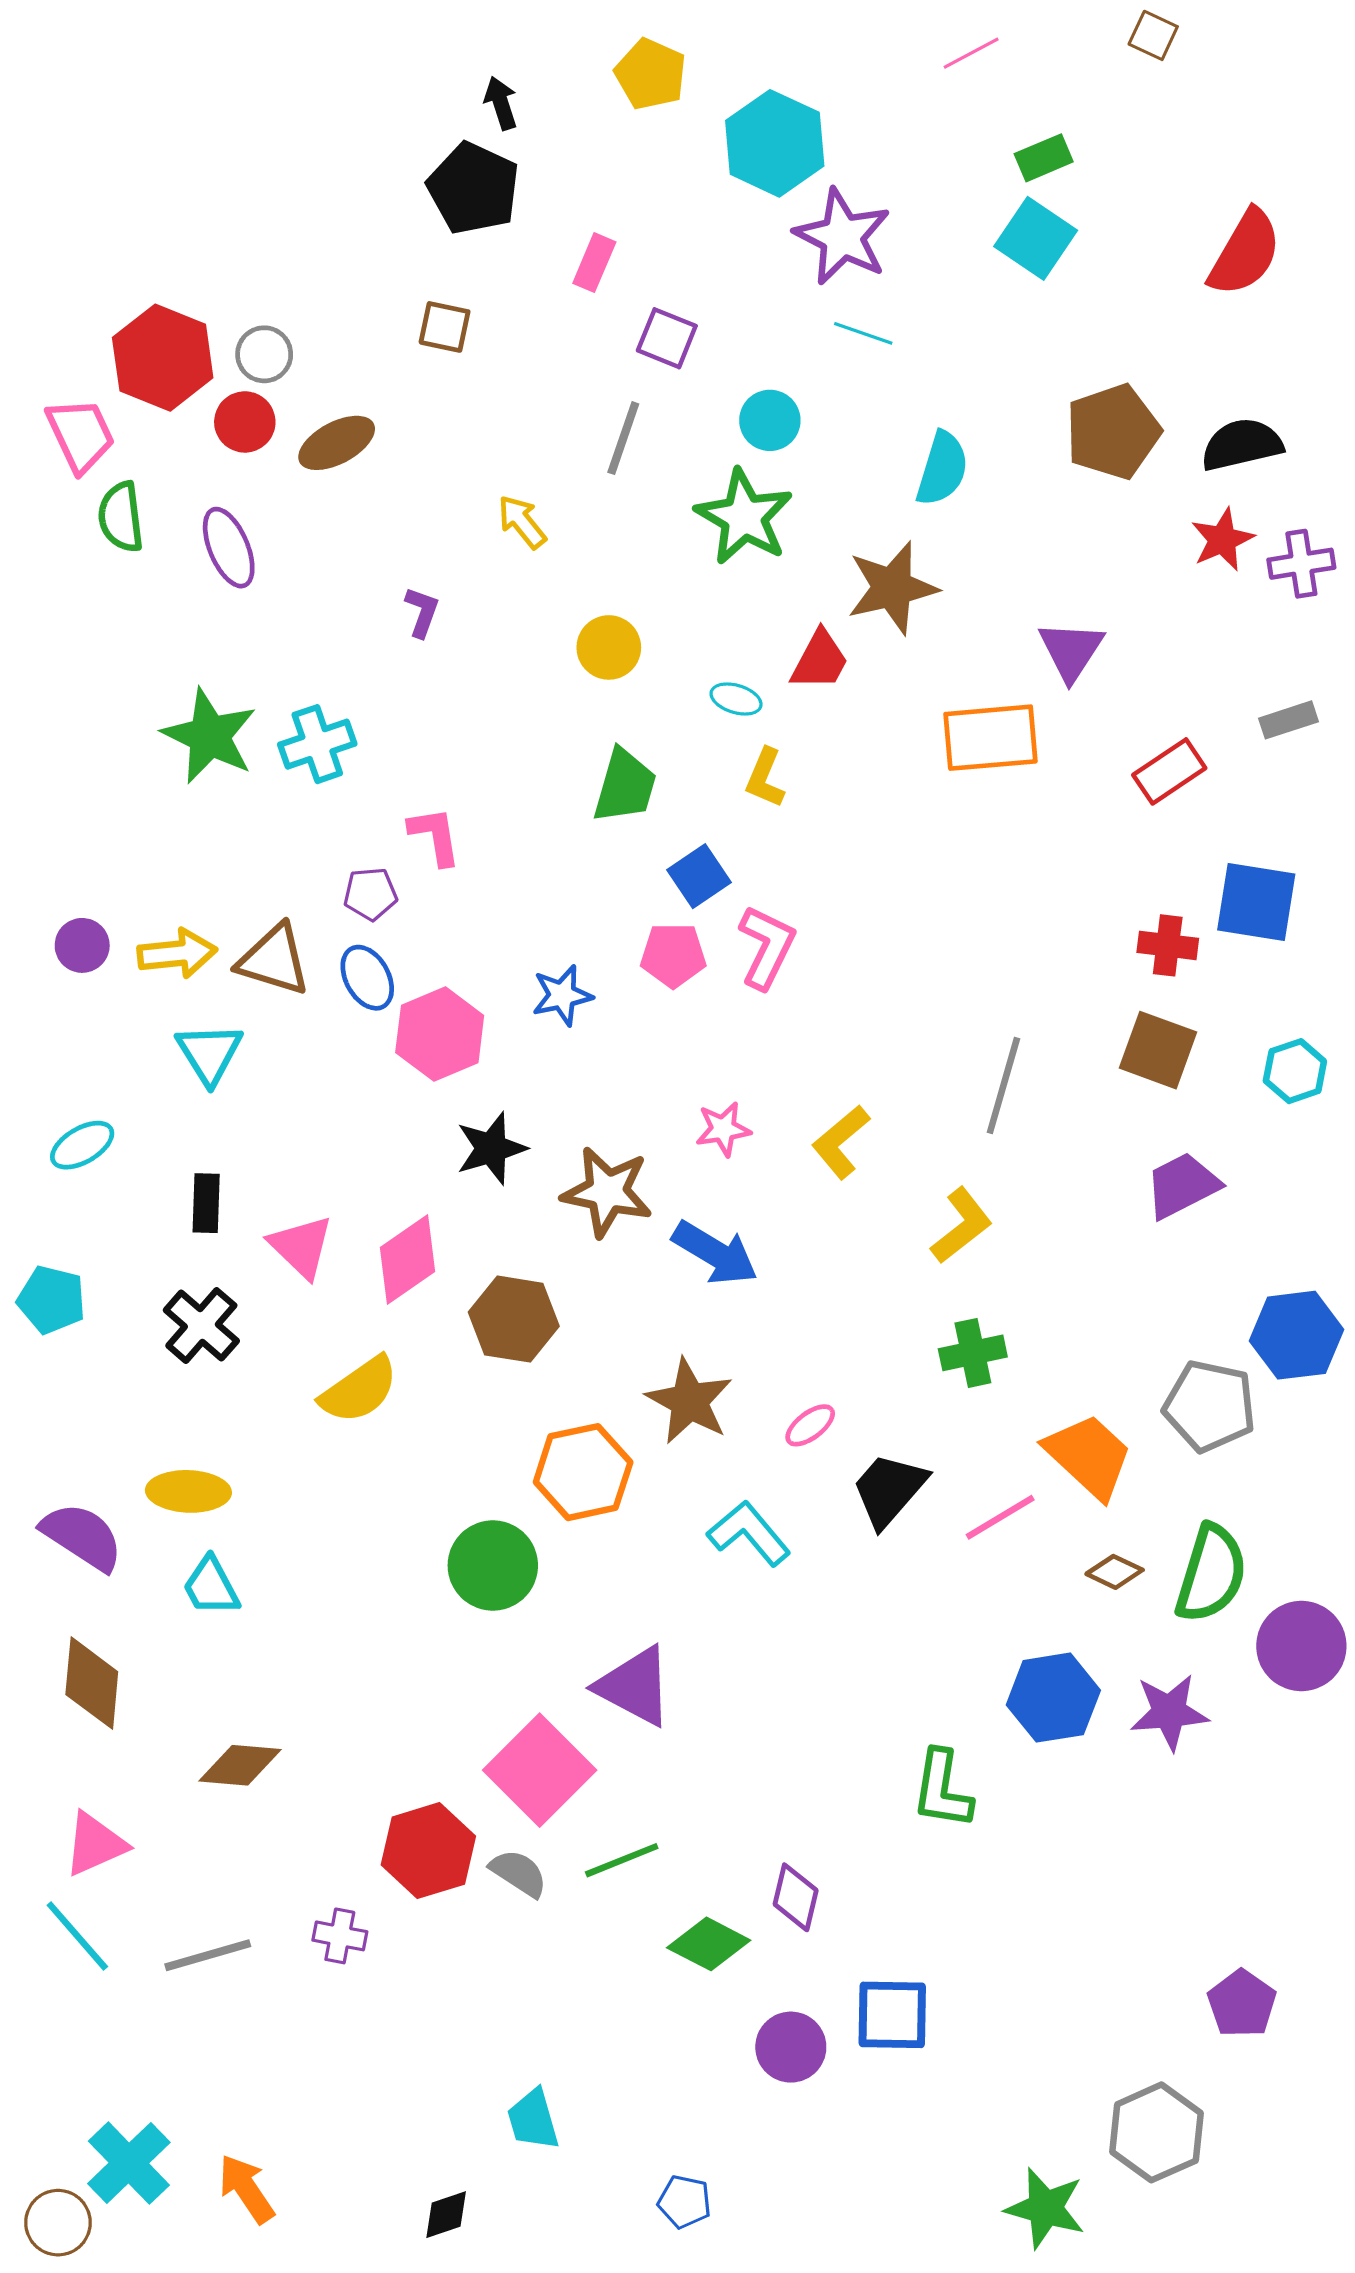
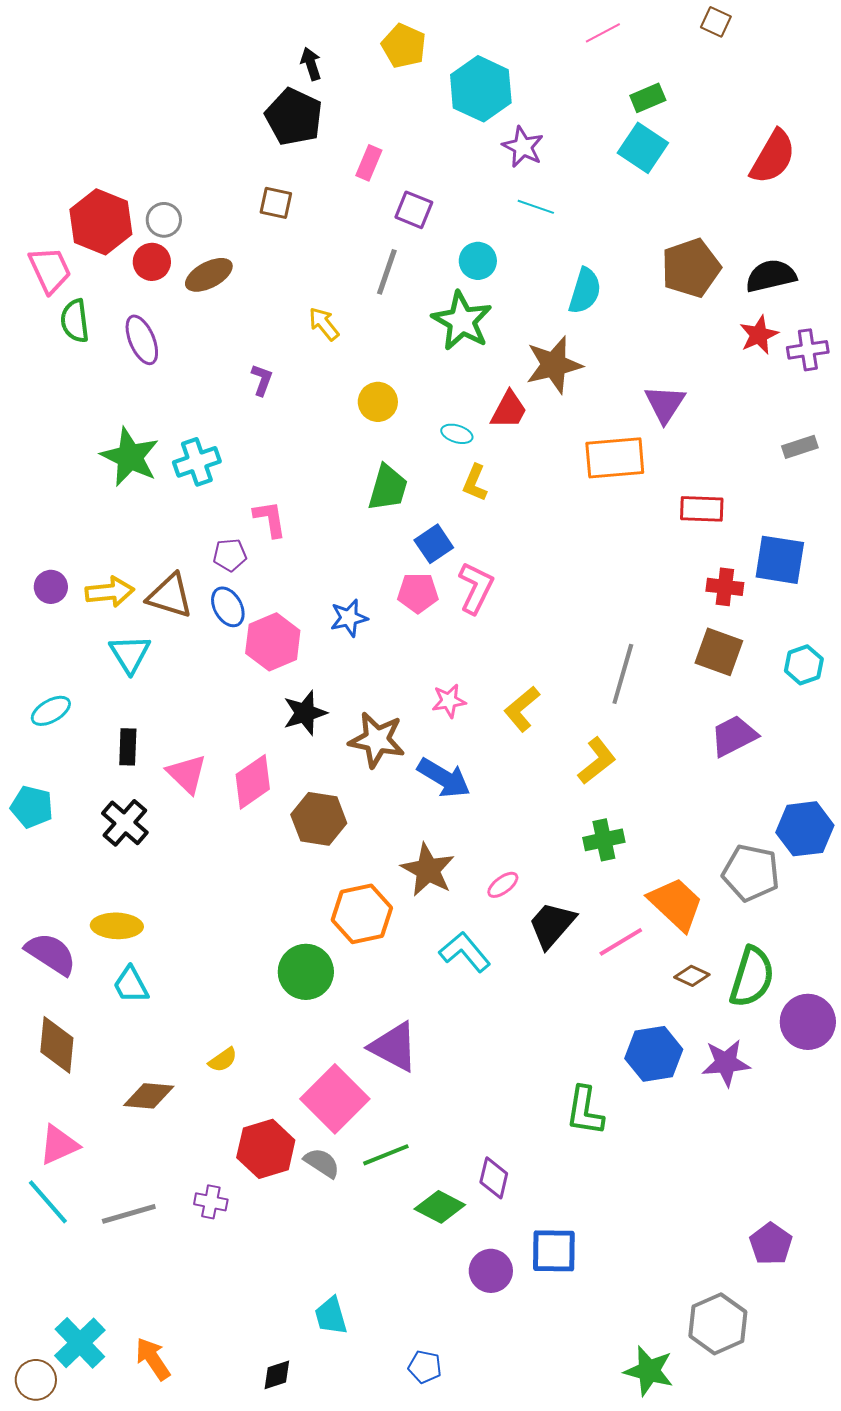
purple star: (842, 237) -> (523, 147), size x0.7
red rectangle: (1169, 771) -> (702, 509), moved, turned 36
yellow semicircle: (359, 1390) -> (223, 1060), moved, size x0.6

